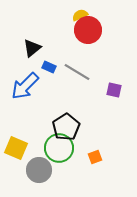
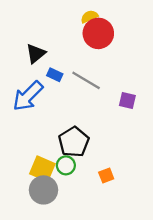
yellow square: (16, 148) -> (42, 169), moved
green circle: (59, 148) -> (66, 165), size x0.6

